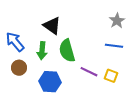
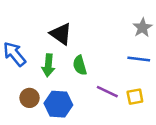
green semicircle: (67, 51) -> (80, 65), size x0.7
brown circle: (19, 68) -> (30, 98), moved
yellow square: (111, 76) -> (135, 97), turned -32

